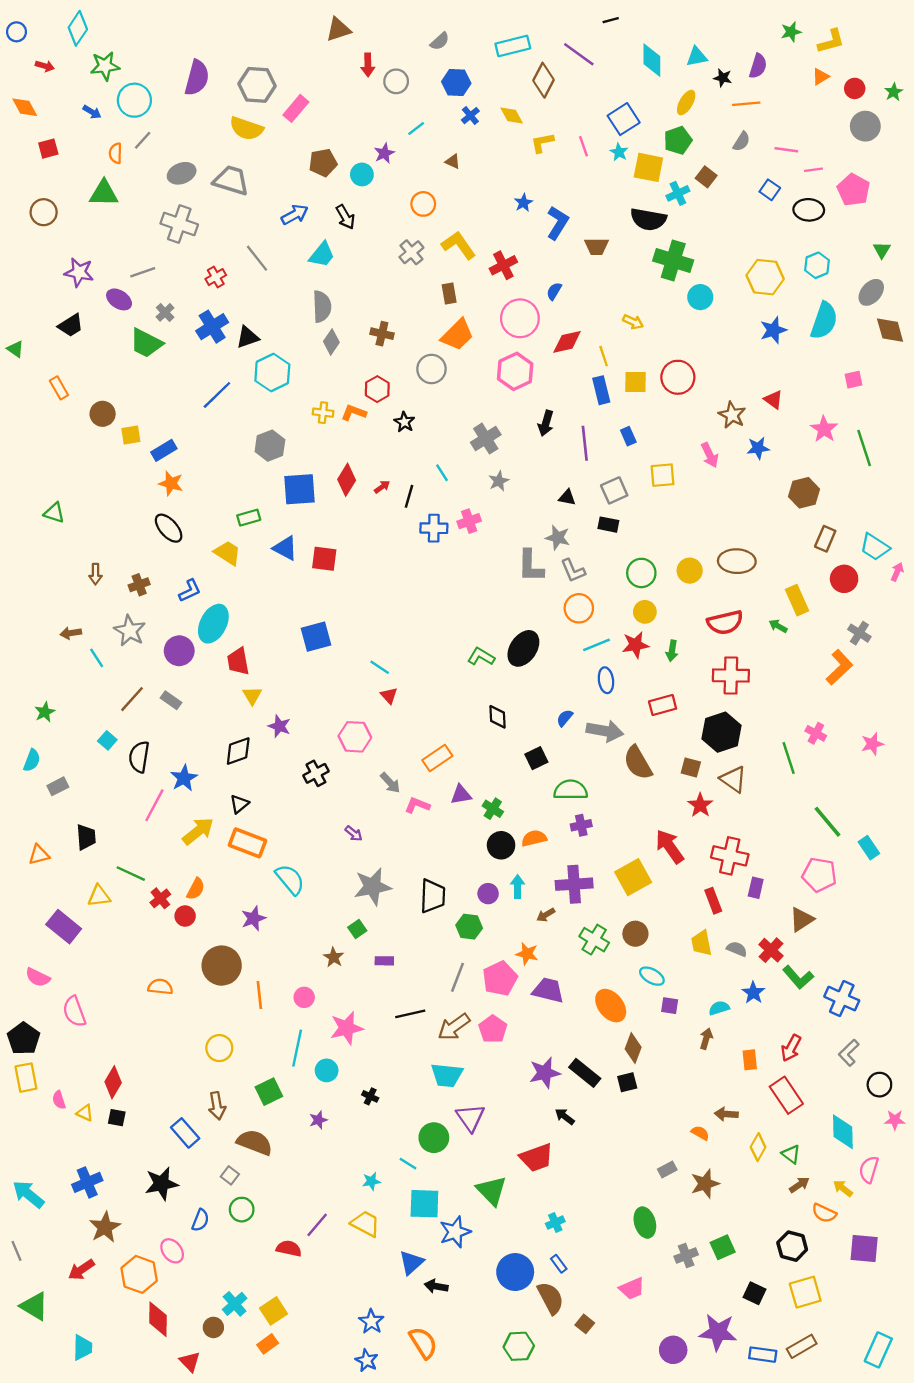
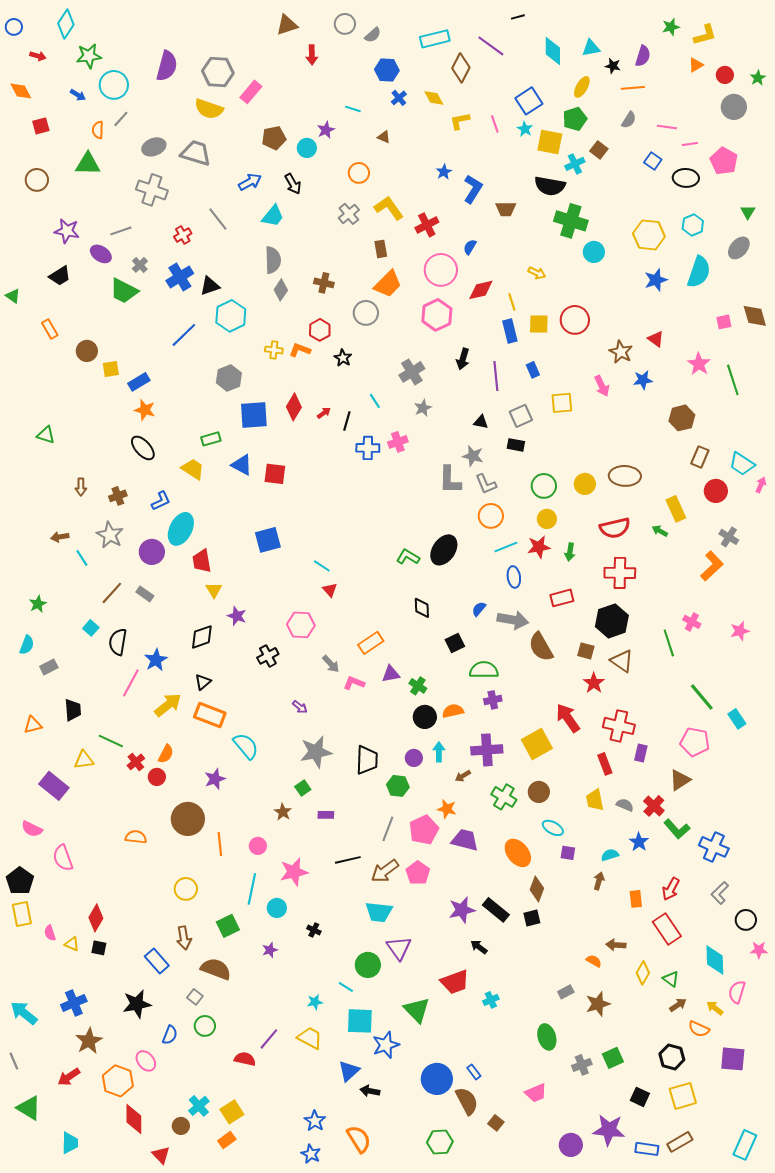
gray circle: (396, 81) -> (345, 24), moved
cyan line: (416, 129) -> (353, 109), turned 56
brown diamond: (890, 330) -> (755, 316), moved
cyan cross: (555, 1223) -> (491, 1000), moved

